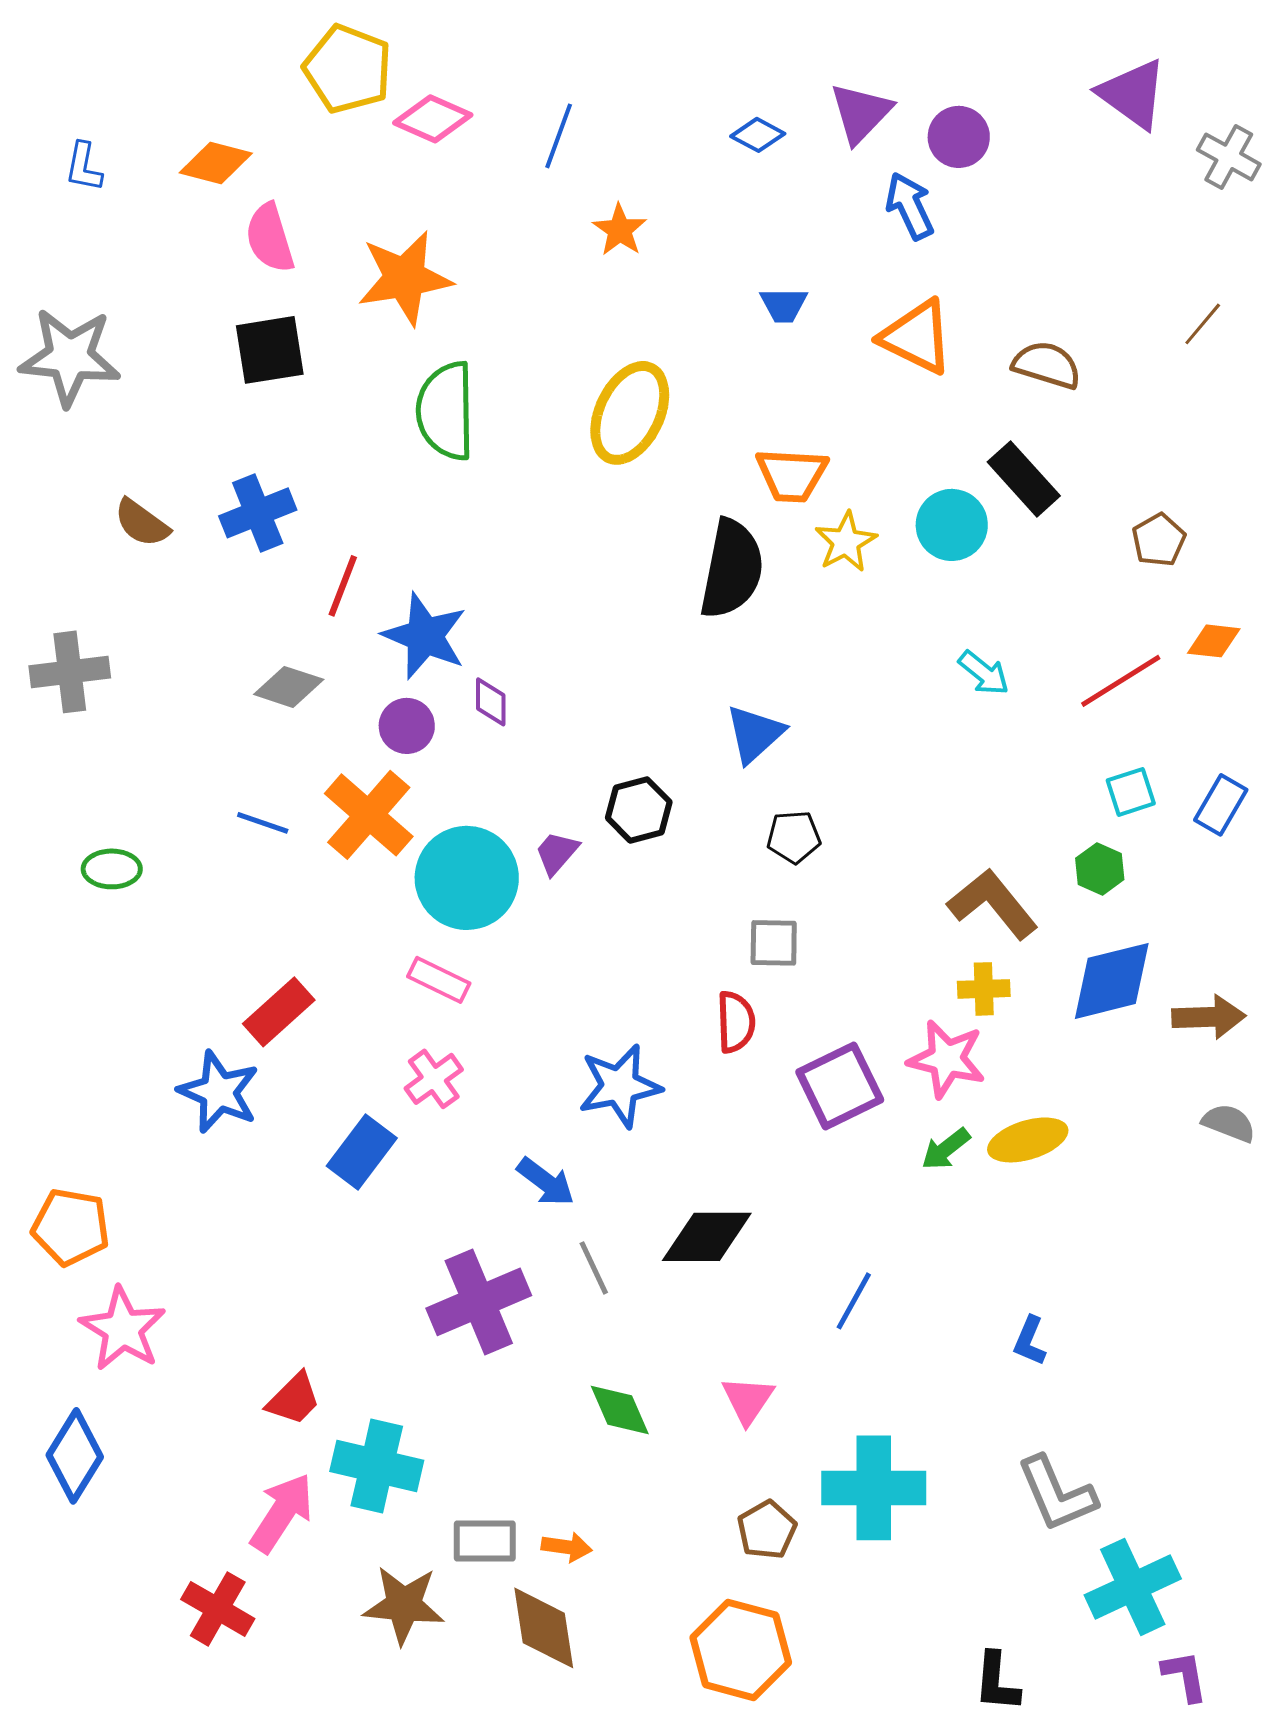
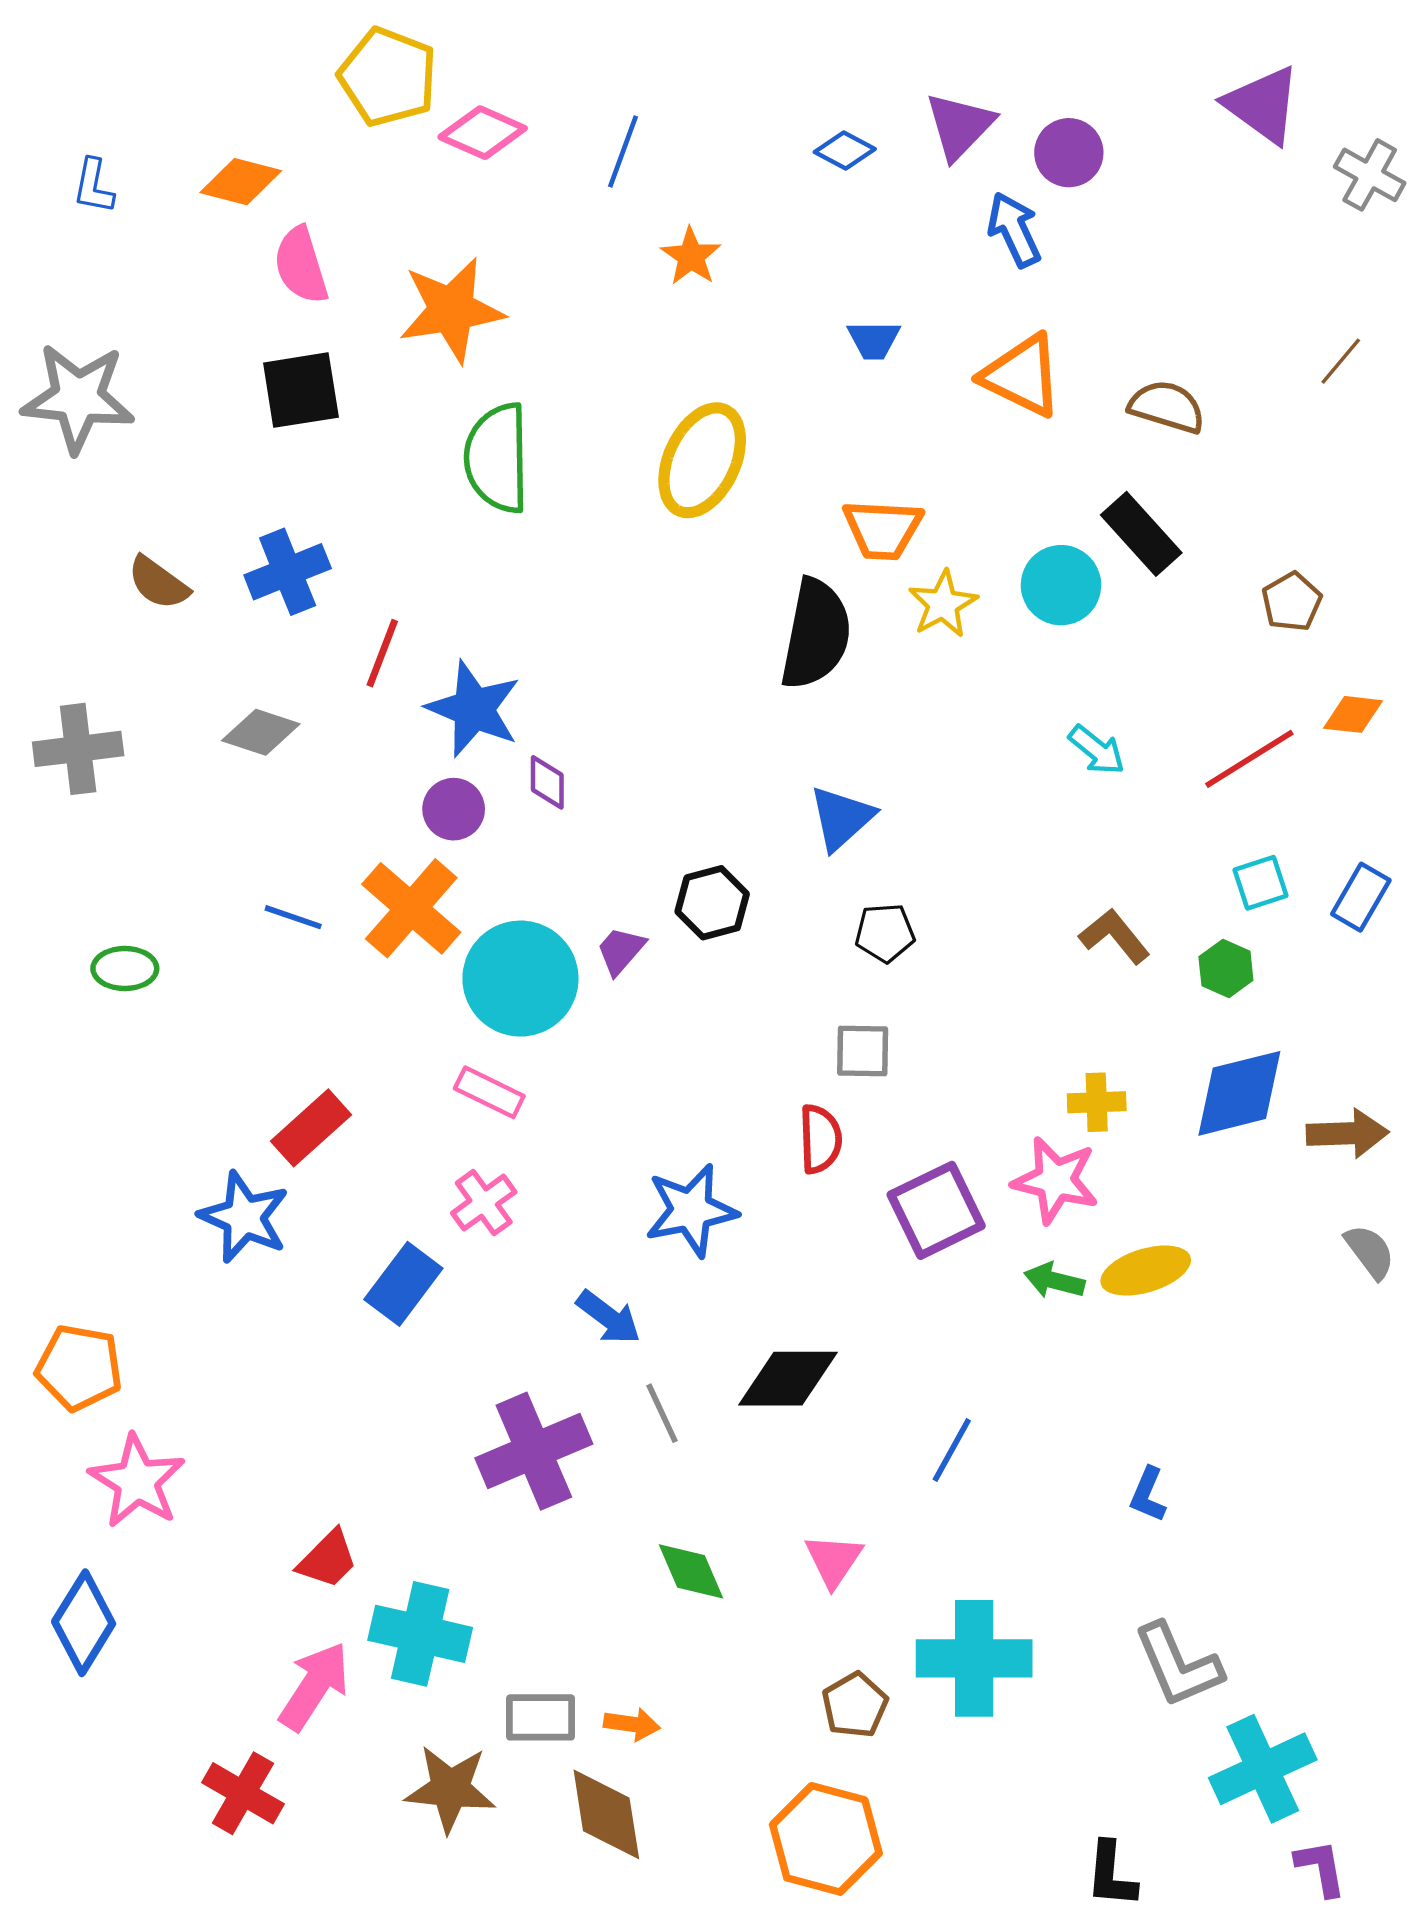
gray diamond: (289, 687) -> (261, 732), moved
brown L-shape: (993, 904) -> (1115, 936), moved, size x0.7
gray semicircle: (1229, 1123) -> (1370, 1252), turned 32
green arrow: (946, 1149) -> (1054, 1281), turned 52

